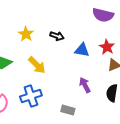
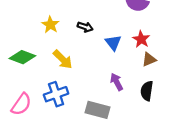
blue triangle: (82, 50) -> (113, 43), turned 42
gray rectangle: (68, 110) -> (97, 110), size x1.5

